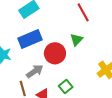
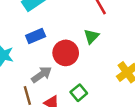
blue rectangle: (30, 39) -> (36, 36), size x0.7

